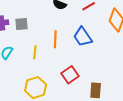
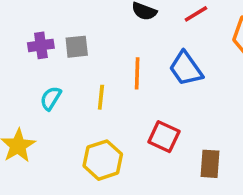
red square: (70, 75) -> (164, 137), turned -30

